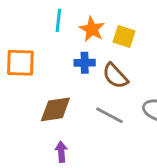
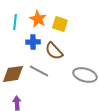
cyan line: (58, 20) -> (15, 22), moved
gray line: (109, 115) -> (39, 71), moved

